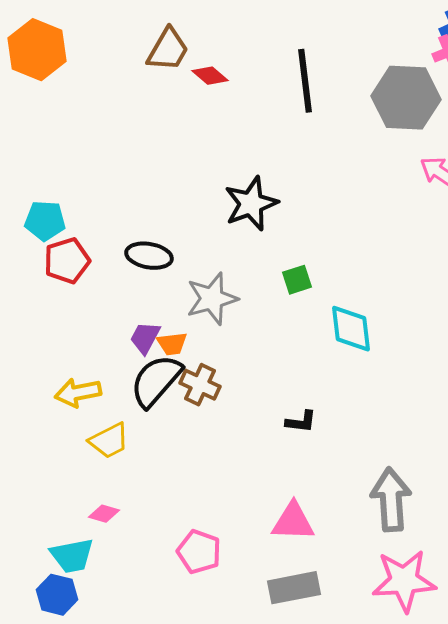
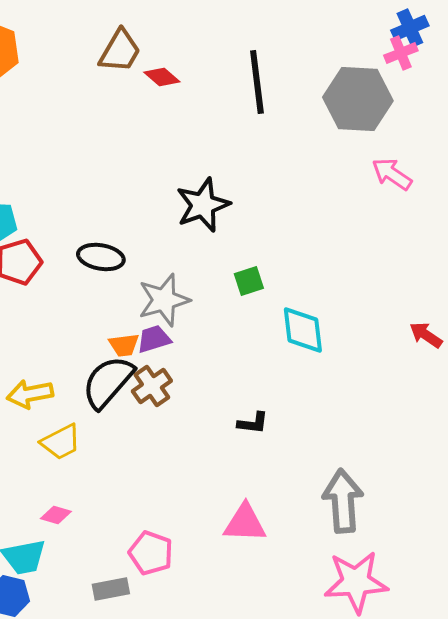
purple trapezoid: (145, 338) -> (154, 339), moved, turned 45
brown cross: (200, 385) -> (152, 386), turned 30
gray rectangle: (294, 588) -> (111, 589), moved, size x0.7

